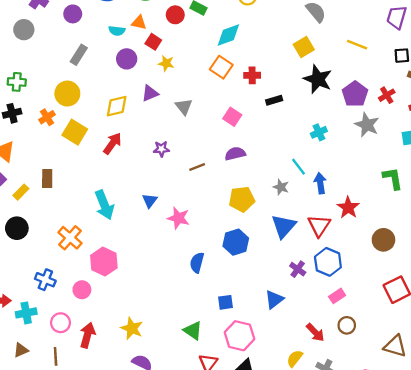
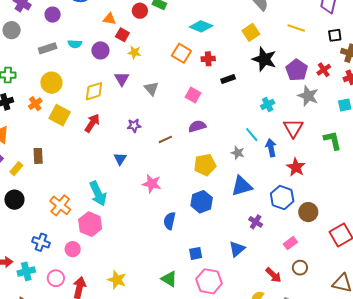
cyan semicircle: (117, 31) -> (75, 44), moved
cyan diamond: (228, 35) -> (201, 26), moved, turned 45
gray rectangle: (79, 55) -> (48, 48), moved, turned 42
purple triangle: (150, 93) -> (122, 79), turned -35
blue triangle: (150, 201) -> (120, 159), moved
cyan arrow: (104, 205) -> (98, 194), moved
blue triangle: (284, 226) -> (242, 186), turned 35
red triangle: (319, 226) -> (293, 128), moved
brown circle: (383, 240) -> (308, 212), moved
blue hexagon: (328, 262) -> (282, 197), moved

